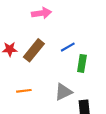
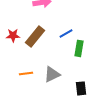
gray triangle: (63, 92) -> (52, 74), moved

